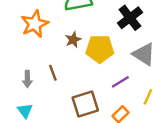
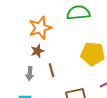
brown star: (73, 40) -> (37, 51), moved

